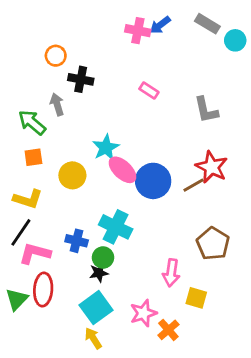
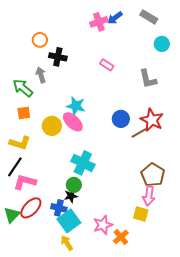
pink cross: (138, 31) -> (99, 22), turned -30
cyan circle: (235, 40) -> (162, 44), moved
cyan star: (106, 148) -> (76, 106), turned -30
pink ellipse: (122, 170) -> (73, 122), moved
blue circle: (153, 181) -> (121, 119), moved, size x0.7
blue cross: (77, 241) -> (59, 208), moved
pink arrow: (171, 273) -> (149, 196), moved
red ellipse: (43, 290) -> (31, 208), turned 40

